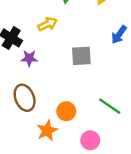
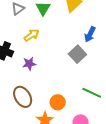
gray square: (81, 56) -> (77, 54), moved, turned -30
purple star: (29, 58) -> (29, 64), moved

